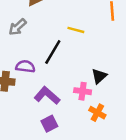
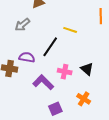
black triangle: (99, 76) -> (87, 69), turned -40
pink cross: (83, 91) -> (65, 72), moved
purple square: (49, 124) -> (55, 109), moved

